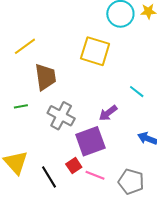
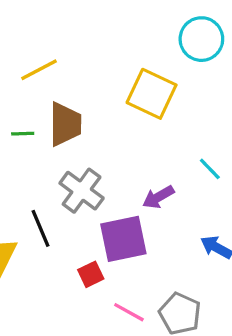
green line: (21, 106) -> (23, 134), moved
pink line: (95, 175) -> (129, 312), moved
black line: (49, 177) -> (40, 228), moved

